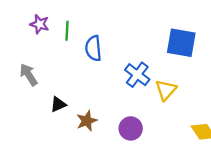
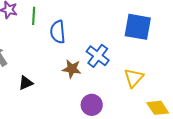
yellow triangle: (166, 90) -> (134, 78), moved
brown star: (87, 121) -> (72, 69), moved, turned 30

